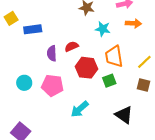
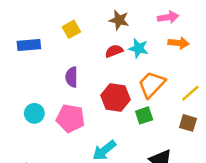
yellow square: (11, 18) -> (71, 29), moved
blue rectangle: (33, 29) -> (29, 45), moved
red semicircle: (72, 46) -> (114, 51), moved
orange trapezoid: (114, 56) -> (152, 84), turned 50

